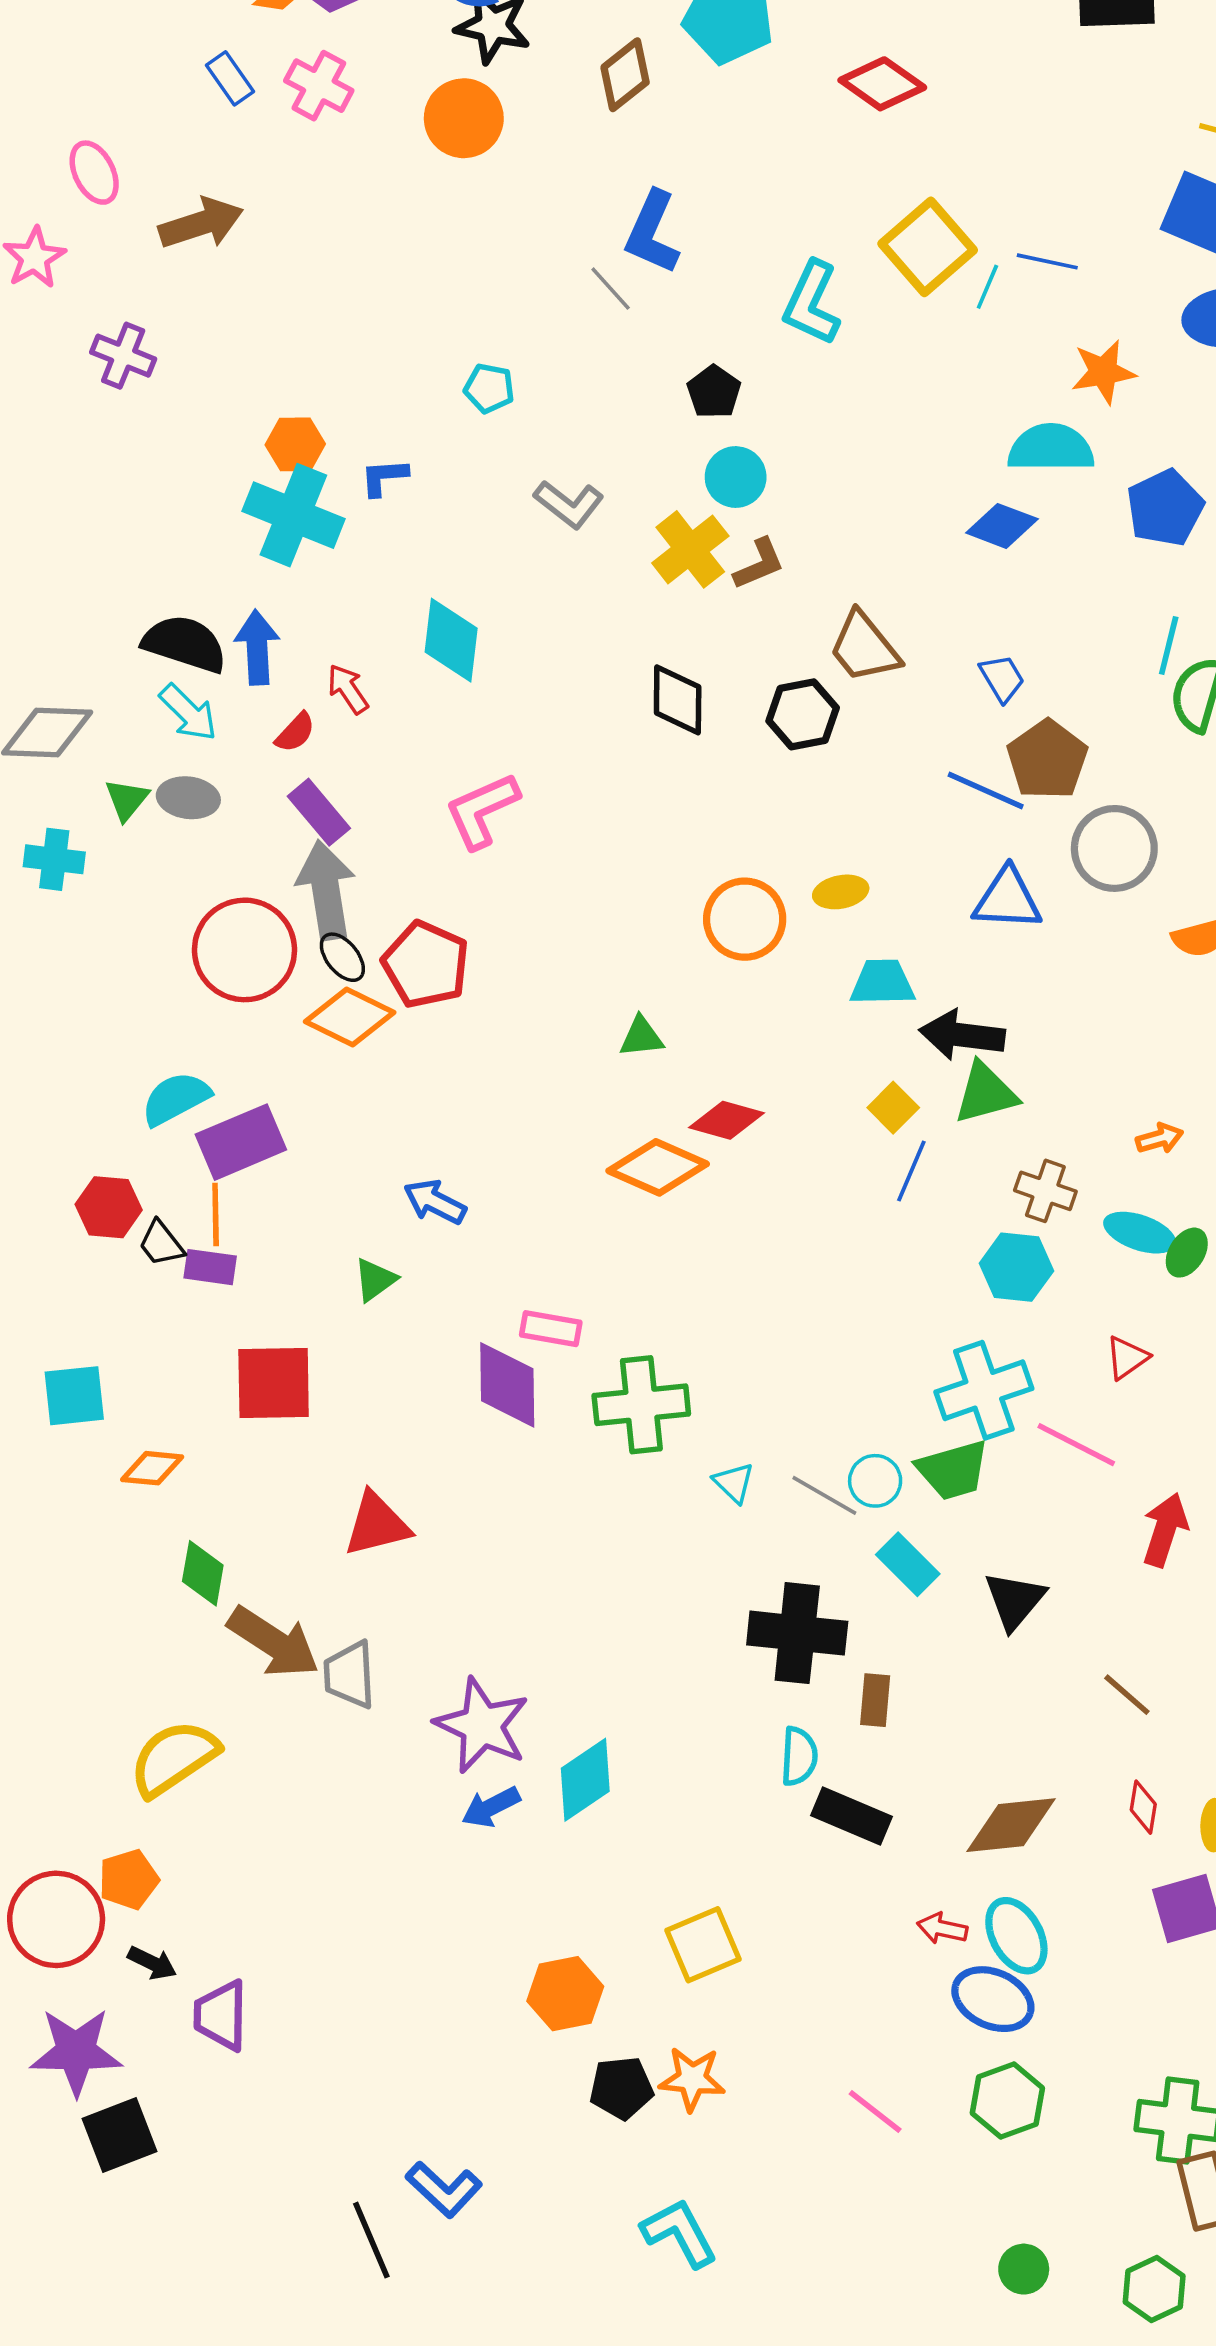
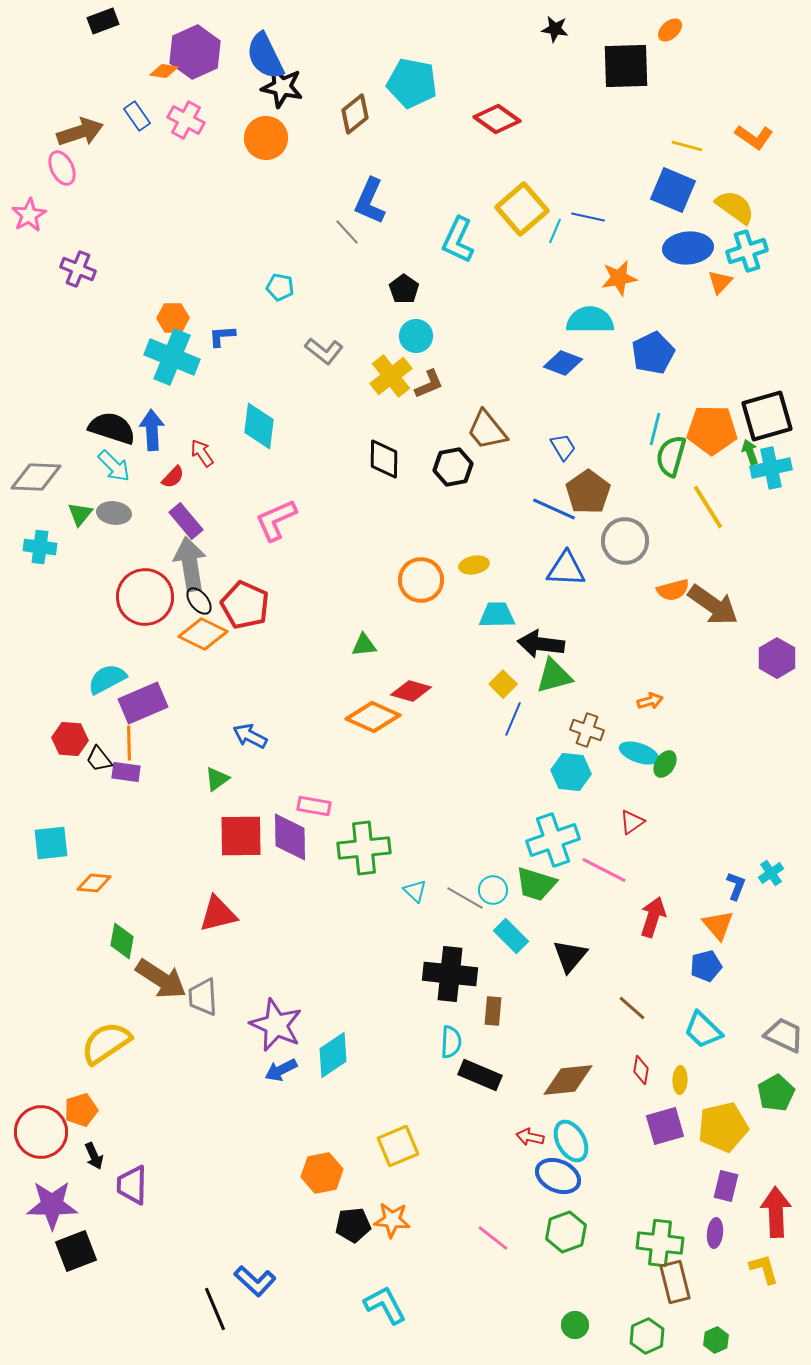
brown arrow: (201, 223) -> (80, 132), moved
red square: (274, 1383) -> (241, 836), moved
green trapezoid: (953, 1470) -> (536, 884), turned 33
black arrow: (152, 1963) -> (94, 1156), turned 40

